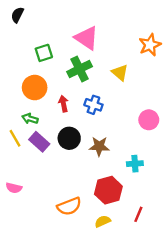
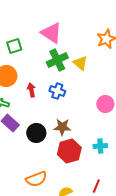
green cross: (80, 69) -> (57, 60), moved
black circle: (69, 138) -> (36, 133), moved
cyan cross: (135, 164) -> (100, 146), moved
red hexagon: (108, 190) -> (69, 151), moved

